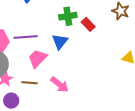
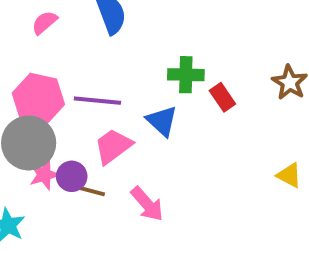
blue triangle: (60, 42) -> (162, 121), turned -36
purple circle: (11, 101) -> (72, 176), moved

